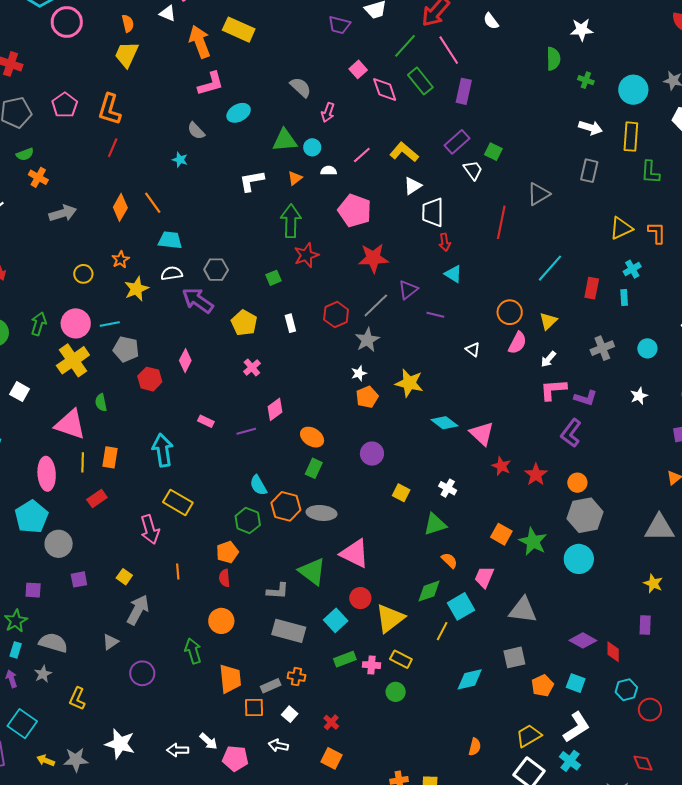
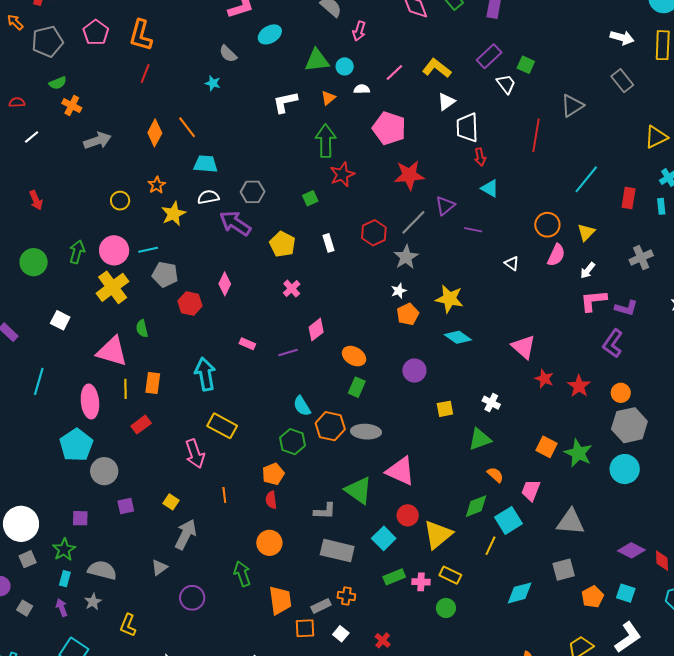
gray rectangle: (589, 171) -> (622, 81), turned -50
cyan diamond: (444, 423) -> (458, 337), moved
yellow square: (401, 493) -> (445, 409), turned -36

